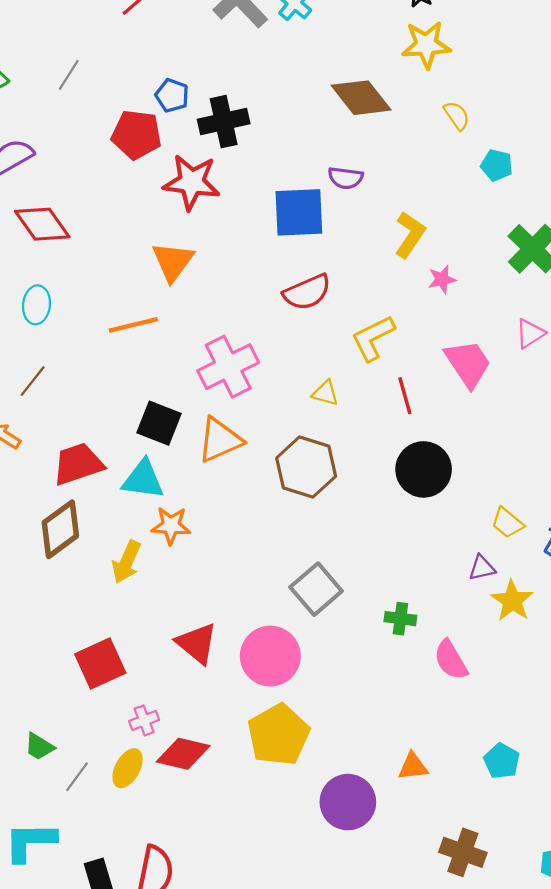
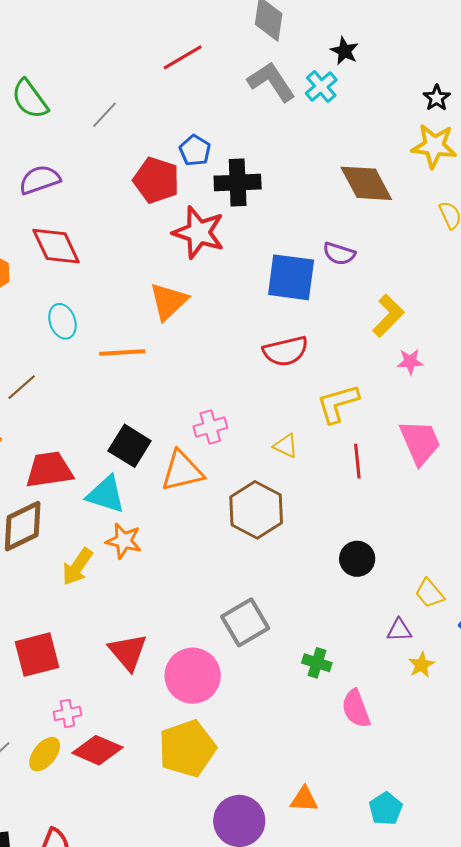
cyan ellipse: (36, 305) -> (62, 321), moved, turned -36
pink cross: (228, 367) -> (210, 427), moved, size x0.6
black circle: (424, 469) -> (357, 559), moved, size x0.7
yellow star: (512, 601) -> (421, 665), size x0.7

